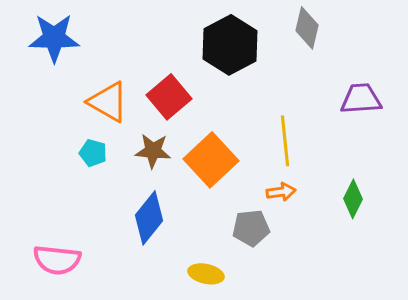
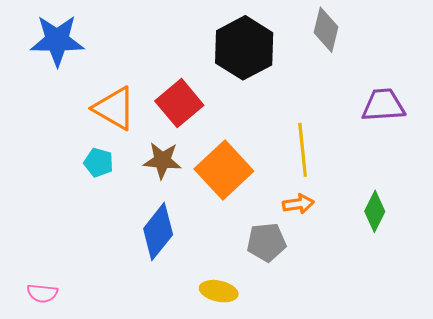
pink semicircle: (57, 260) -> (42, 293), moved, size x0.6

